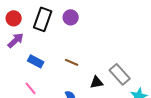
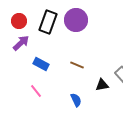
purple circle: (71, 17) -> (76, 20), size x1.5

